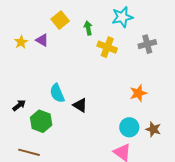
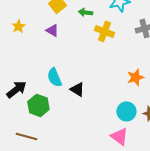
green arrow: (88, 28) -> (85, 12), turned -72
purple triangle: (42, 40) -> (52, 30), moved
black arrow: (19, 105) -> (16, 89), size x1.5

